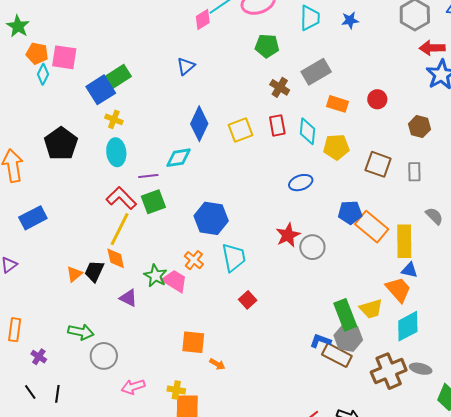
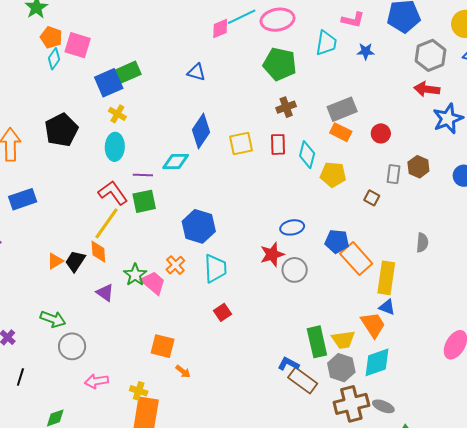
green pentagon: (267, 46) -> (280, 64), size x1.4
red arrow: (432, 48) -> (427, 89), moved
blue triangle: (186, 66) -> (196, 72), turned 48
gray rectangle: (316, 72) -> (342, 109), moved
brown cross: (280, 87) -> (286, 107), turned 30
brown square: (378, 164) -> (372, 198), size x0.6
gray rectangle: (414, 172) -> (393, 174), moved
blue ellipse: (301, 183) -> (292, 227), moved
gray semicircle: (434, 216) -> (422, 243), moved, turned 42
gray hexagon: (348, 338) -> (341, 368), moved

